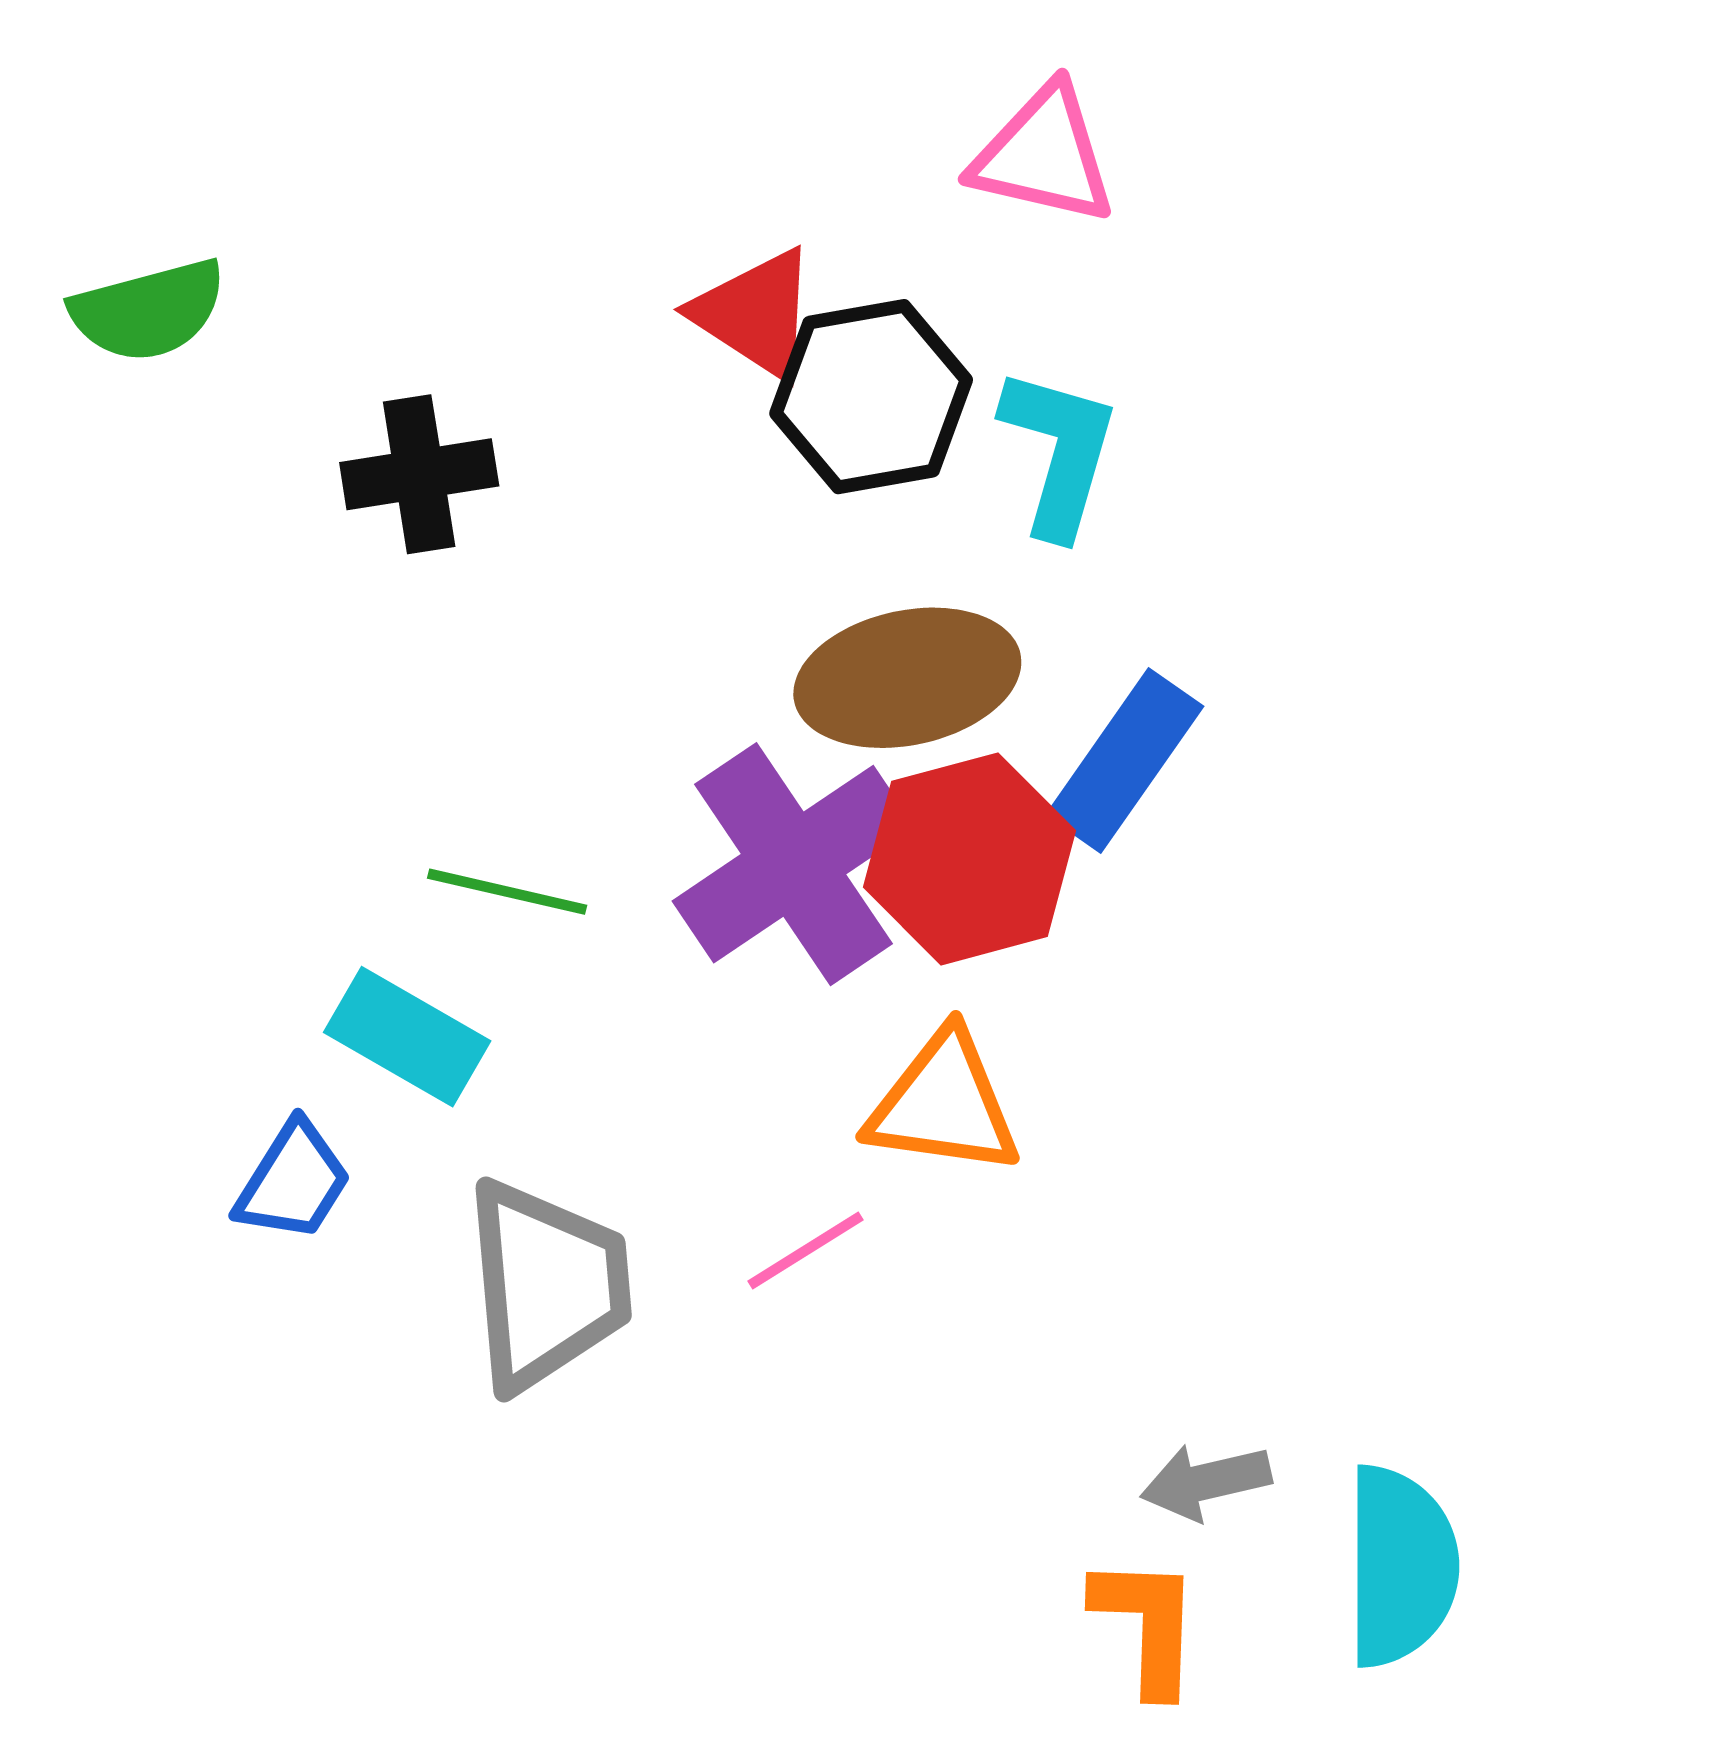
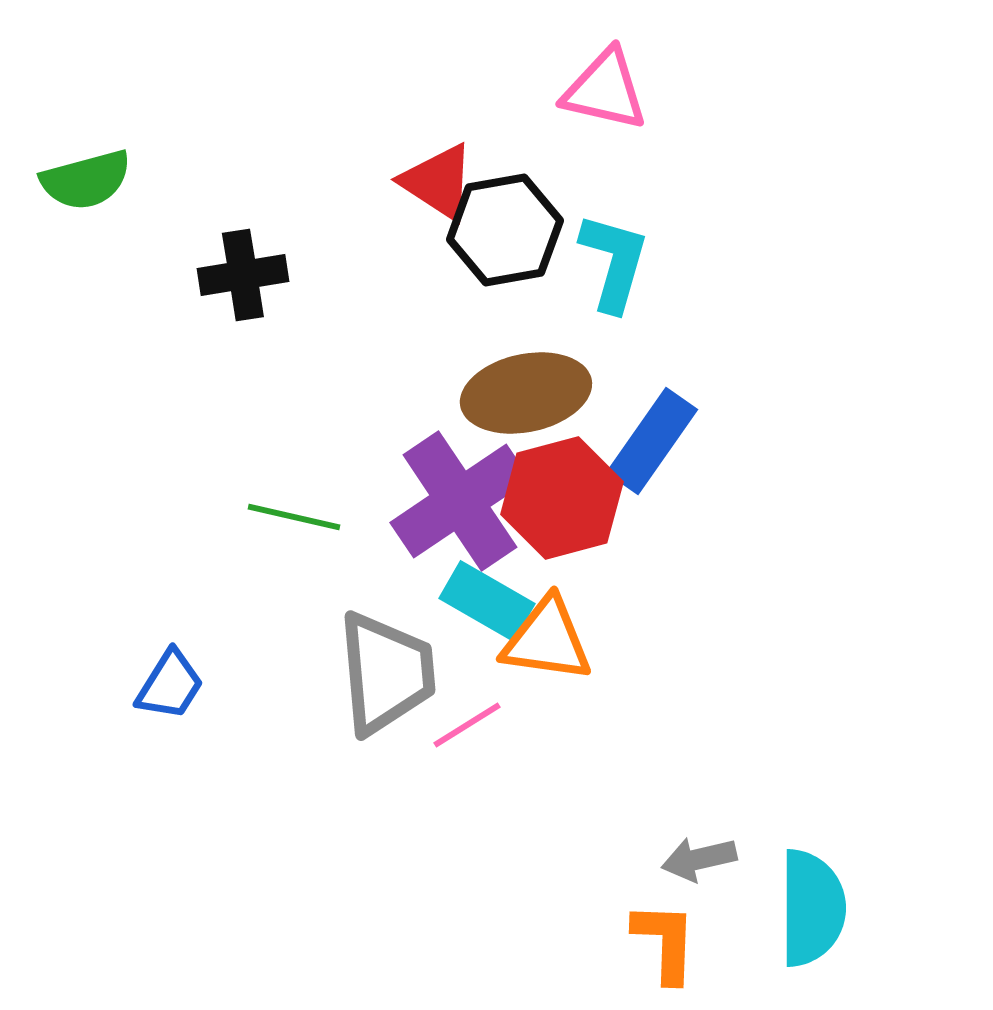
cyan rectangle: (407, 1037) -> (487, 601), moved
gray trapezoid: (547, 1285) -> (386, 673), moved

